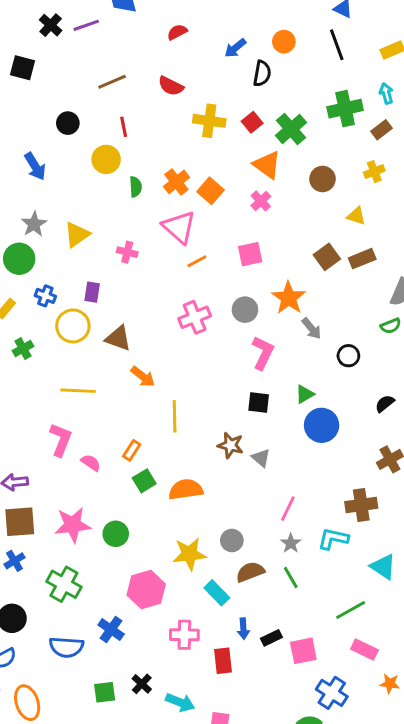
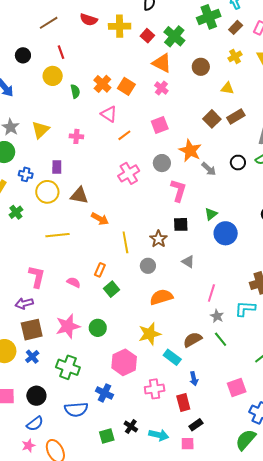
yellow cross: (209, 121) -> (120, 26), moved
pink triangle: (179, 227) -> (109, 114), size x0.7
black circle: (348, 356) -> (238, 163), moved
pink L-shape: (61, 440) -> (37, 277), moved
brown star: (230, 445) -> (158, 239), moved, turned 30
orange semicircle: (186, 489) -> (161, 297), moved
gray circle: (232, 540) -> (148, 266), moved
black rectangle: (271, 638) -> (196, 425), moved

